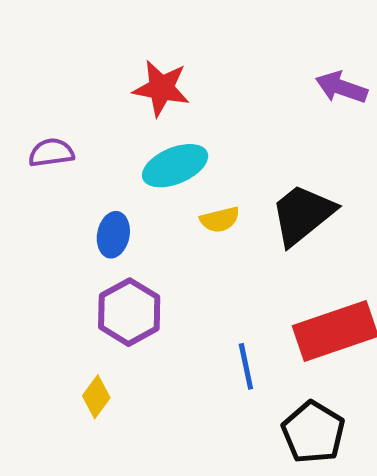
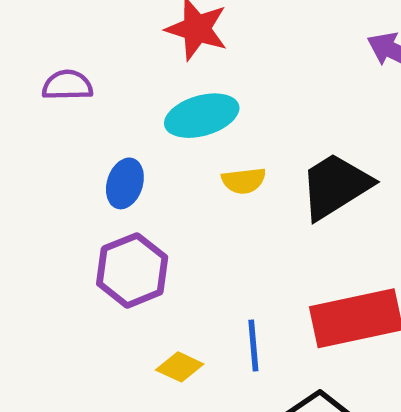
yellow diamond: (96, 397) -> (180, 367), moved, turned 72

